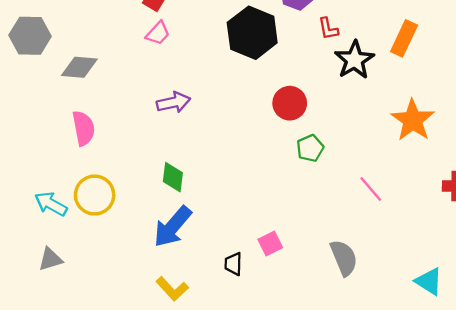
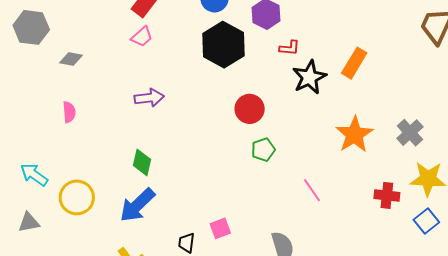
red L-shape: (328, 29) -> (289, 48), turned -80
gray diamond: (79, 67) -> (71, 59), size x0.7
pink semicircle: (84, 128) -> (69, 112), size x0.7
yellow circle: (95, 195) -> (77, 197), moved

